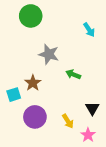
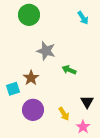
cyan arrow: (89, 30) -> (83, 18), moved

